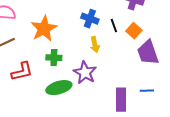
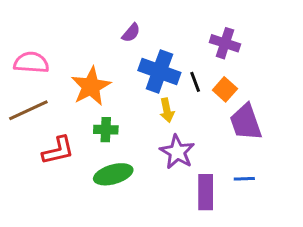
blue cross: (90, 19) -> (159, 72), size x1.5
purple star: (85, 73) -> (177, 152), moved

